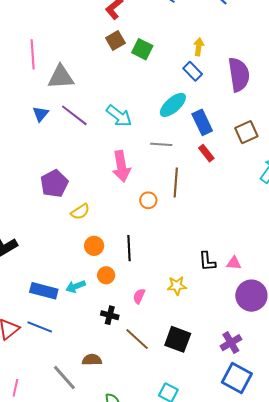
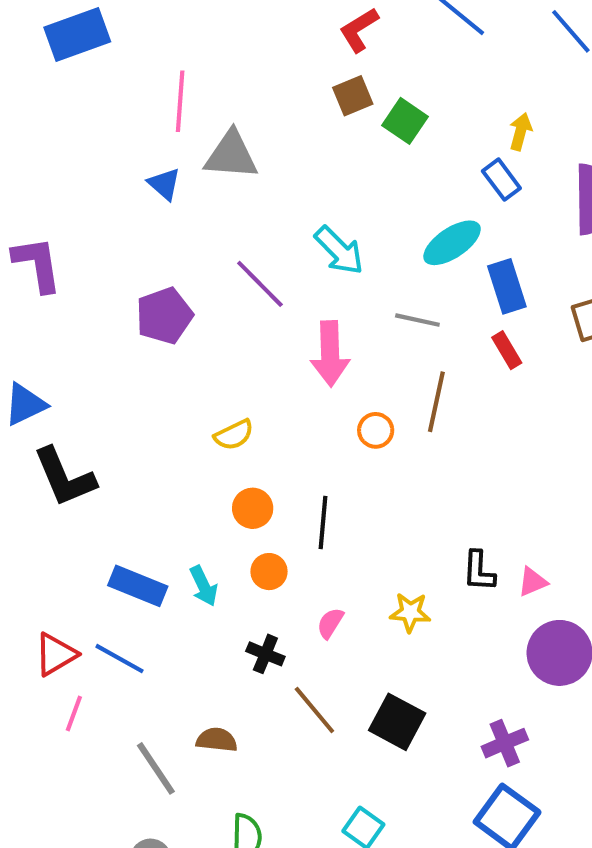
blue triangle: (41, 114) -> (164, 184), moved, turned -36
purple line: (74, 115) -> (260, 284), moved
purple pentagon: (54, 184) -> (164, 316), moved
pink triangle: (234, 263) -> (533, 582), turned -35
cyan arrow: (76, 286) -> (204, 586), turned -102
pink line: (15, 388) -> (74, 713), moved

